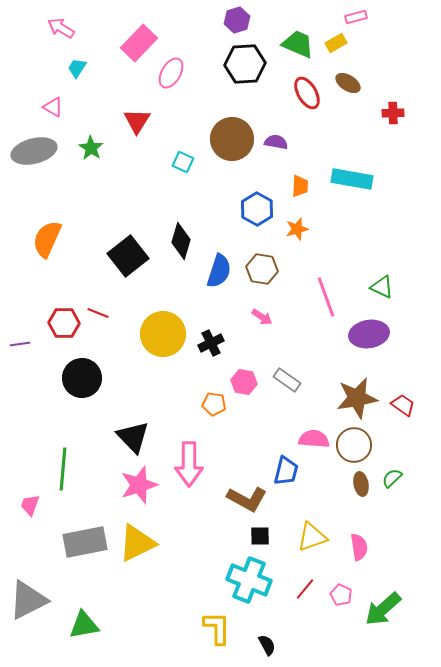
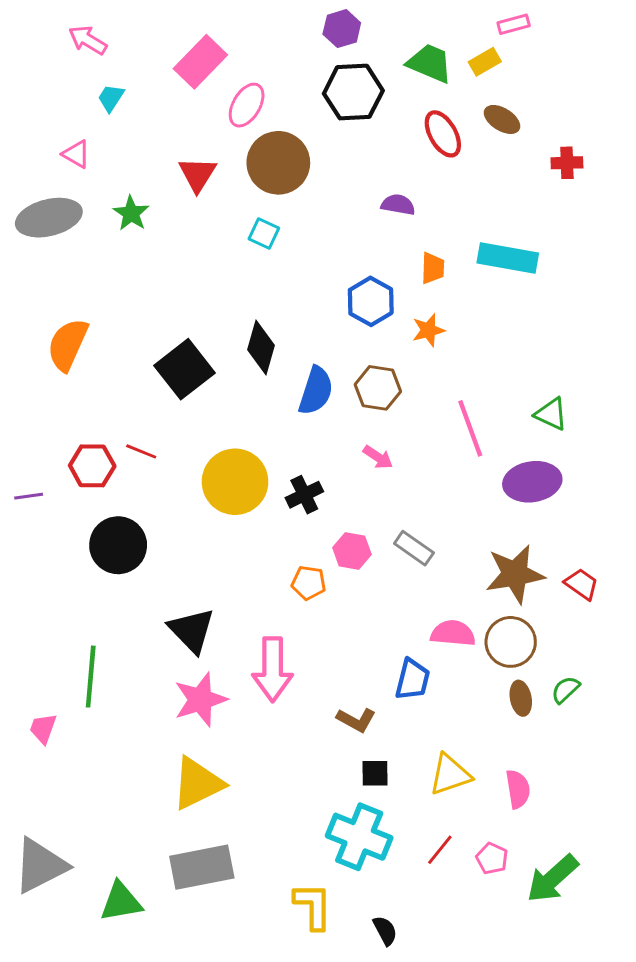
brown circle: (232, 139) -> (278, 163), moved
brown L-shape: (247, 499) -> (356, 720), size x0.7
gray rectangle: (85, 542) -> (202, 867), moved

